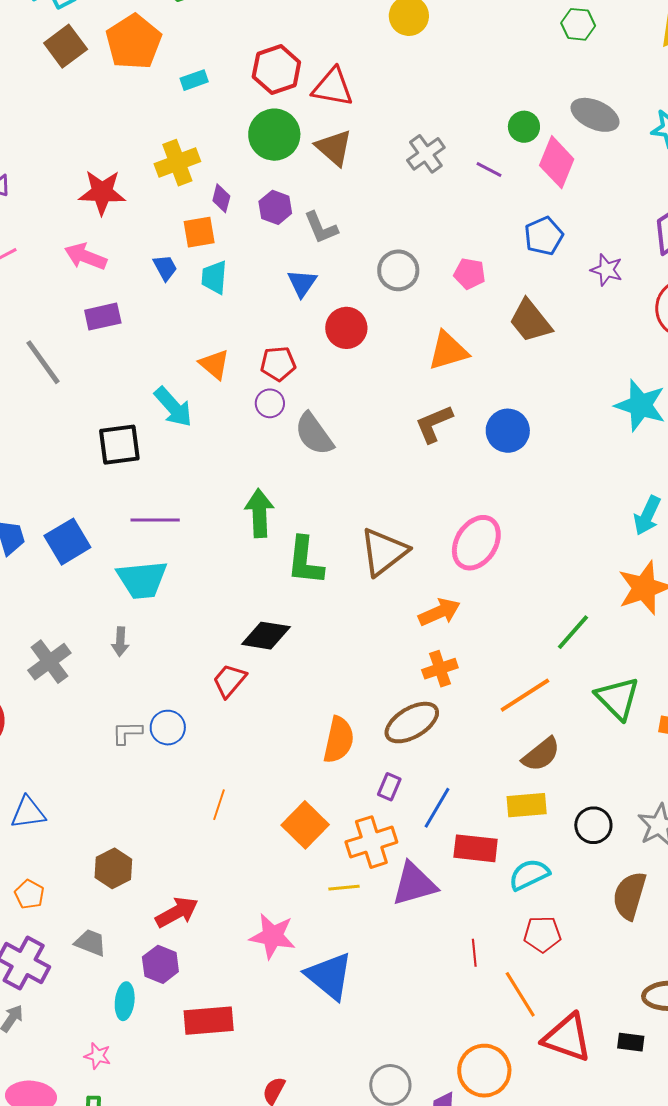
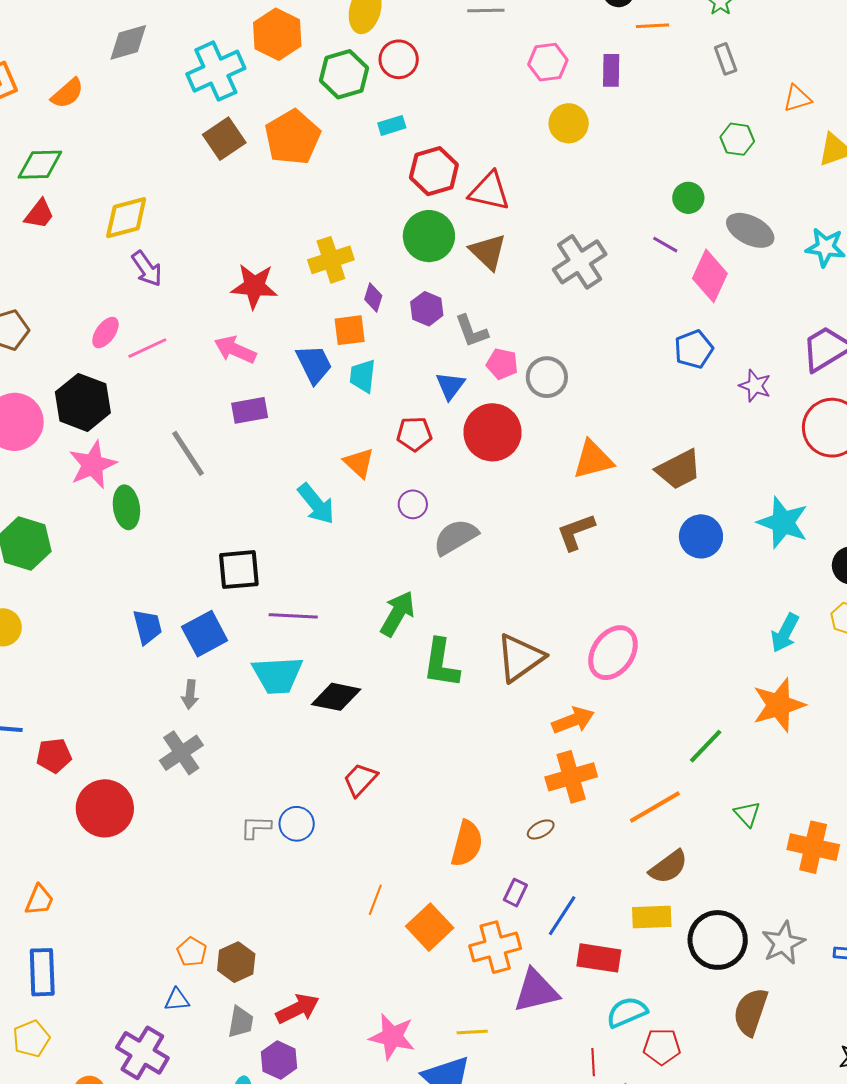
cyan rectangle: (194, 80) -> (392, 125), moved
green circle: (524, 127) -> (688, 198), moved
gray cross: (426, 154) -> (580, 262), size x1.4
purple line: (489, 169) -> (665, 245), moved
blue trapezoid: (165, 268) -> (314, 364), size x1.5
pink pentagon: (470, 274) -> (502, 364), moved
brown trapezoid: (530, 321) -> (679, 469), moved, turned -81
red circle: (346, 328) -> (493, 432), size x1.4
red pentagon: (278, 364) -> (414, 434), moved
blue circle: (508, 431) -> (701, 536), moved
gray semicircle: (314, 434) -> (456, 537), turned 93
black square: (119, 445) -> (239, 570), moved
green arrow: (259, 513) -> (398, 614), turned 30
black diamond: (266, 636) -> (336, 697), moved
gray arrow: (120, 642) -> (190, 695), moved
orange cross: (440, 669) -> (571, 777), size x1.4
green triangle: (617, 698) -> (747, 814), size x0.6
brown ellipse: (412, 723) -> (541, 829), size x0.5
orange line: (219, 805) -> (375, 900), moved
blue triangle: (28, 813) -> (177, 1000), moved, size x0.7
black circle: (593, 825) -> (718, 940), size x1.6
cyan semicircle: (529, 875) -> (627, 1012), moved
yellow line: (344, 888) -> (472, 1032), moved
orange pentagon: (29, 894) -> (192, 952), moved
gray trapezoid: (90, 943) -> (241, 1022), moved, turned 76

